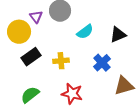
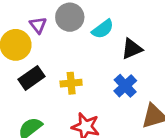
cyan semicircle: (85, 32) -> (103, 29), moved
black triangle: (118, 35) -> (132, 49), moved

